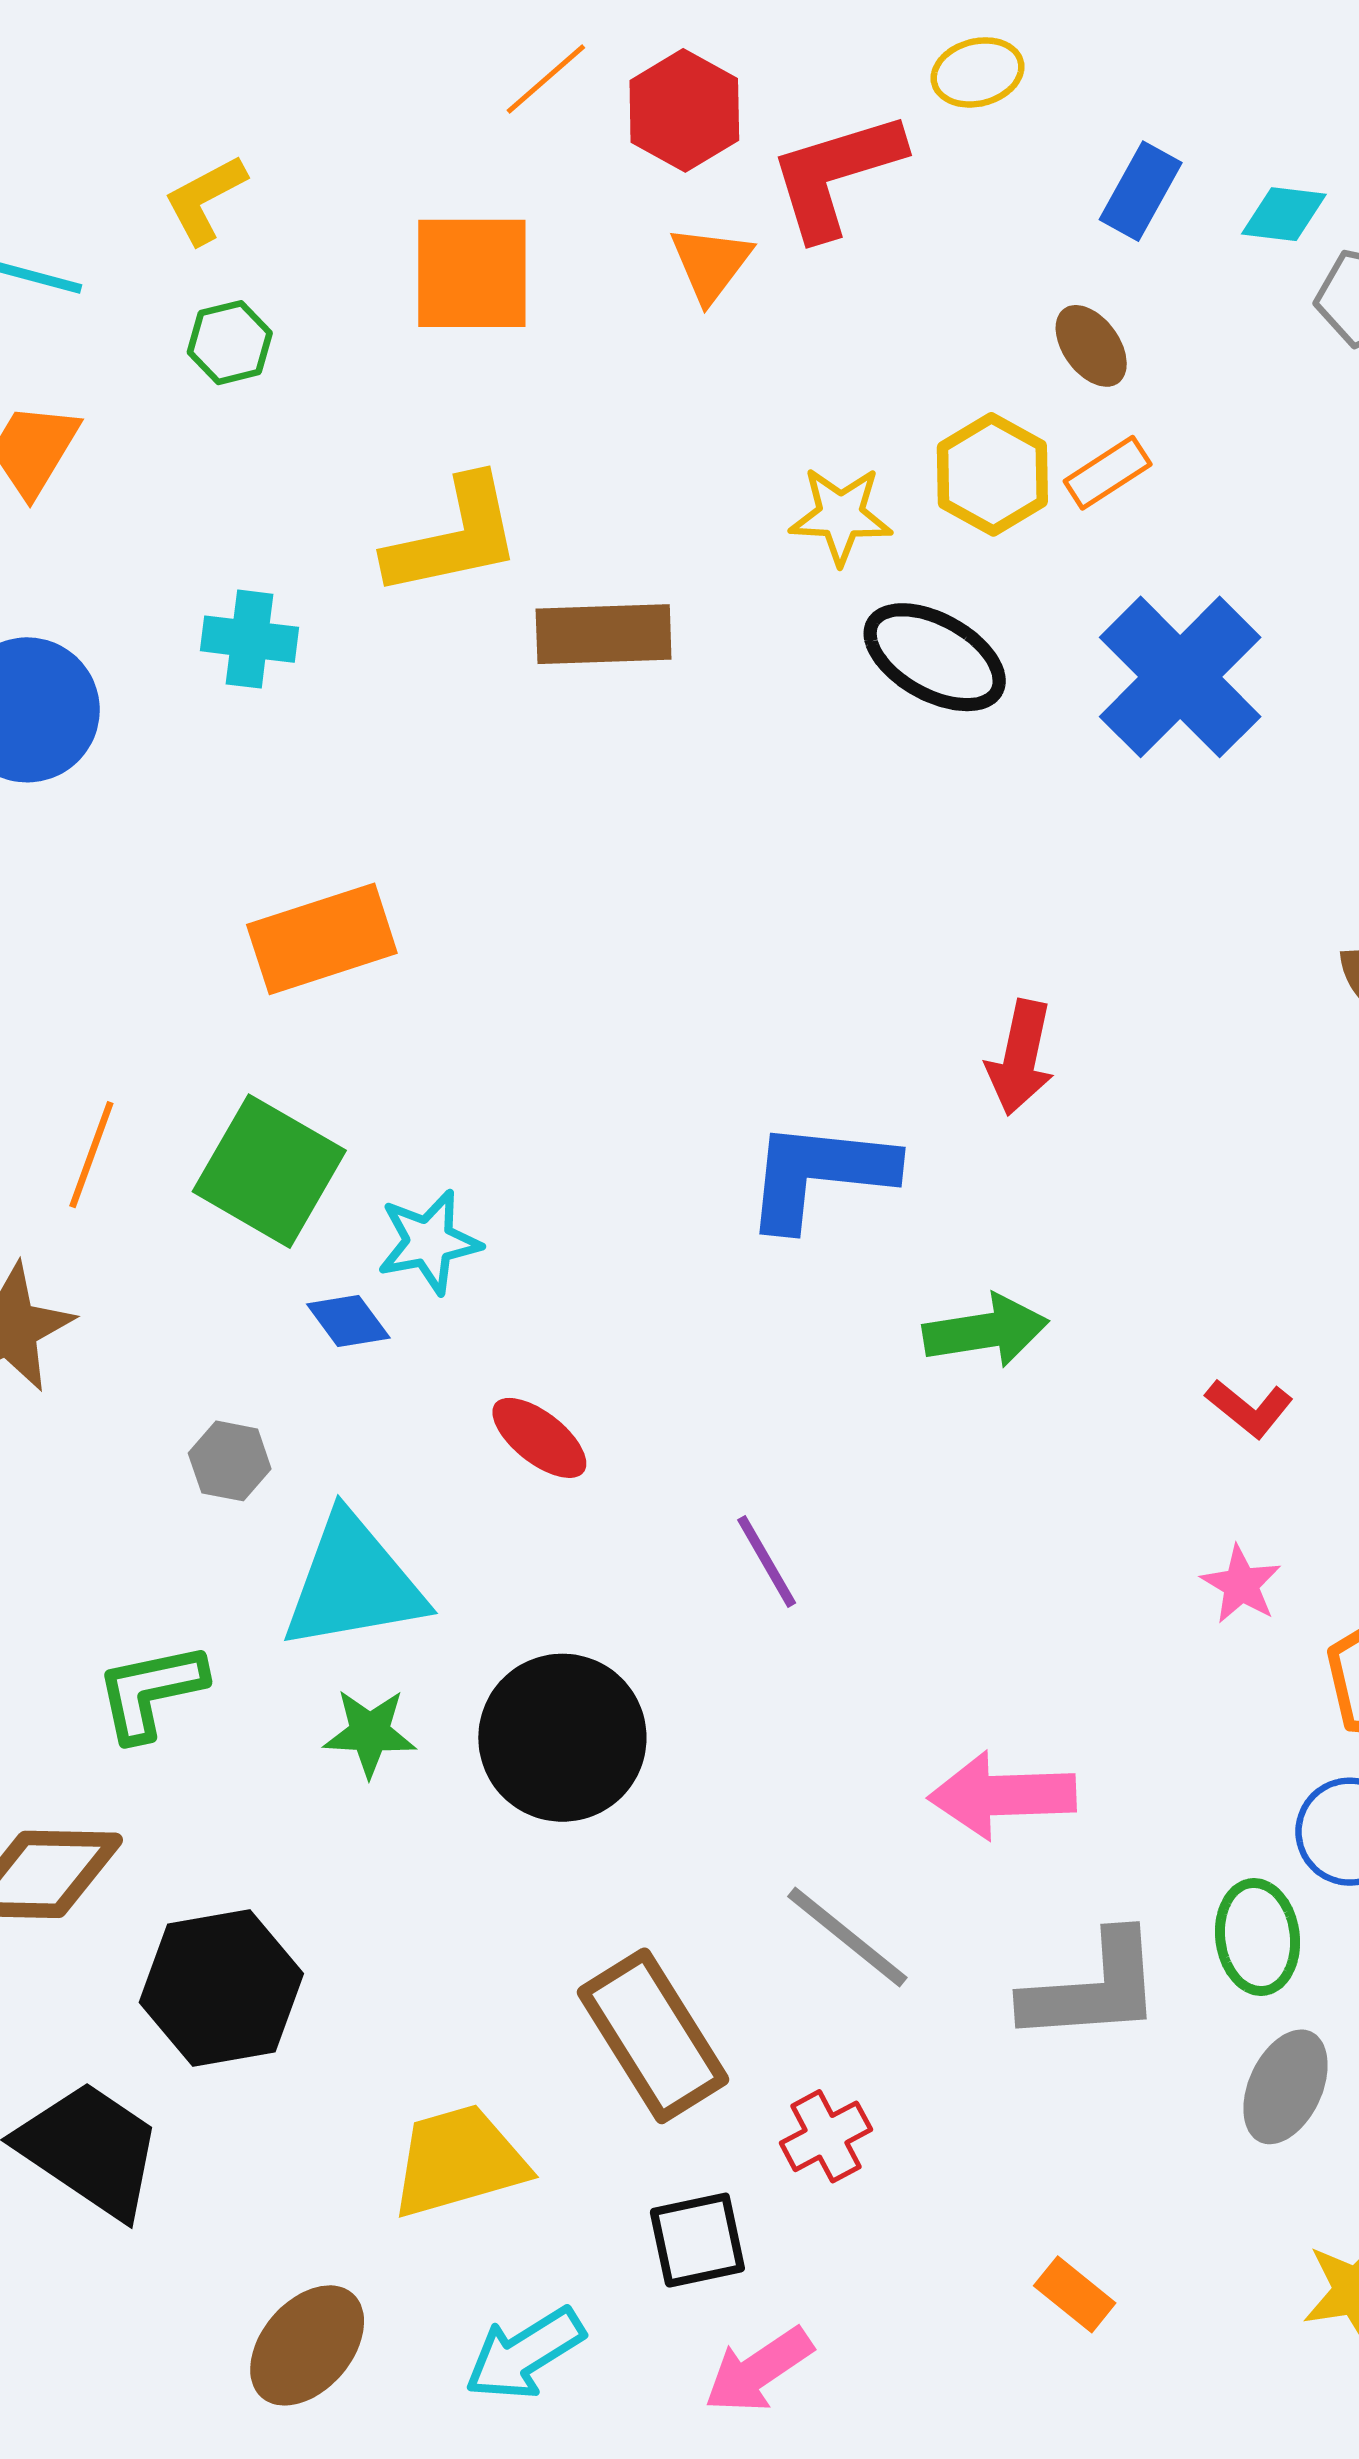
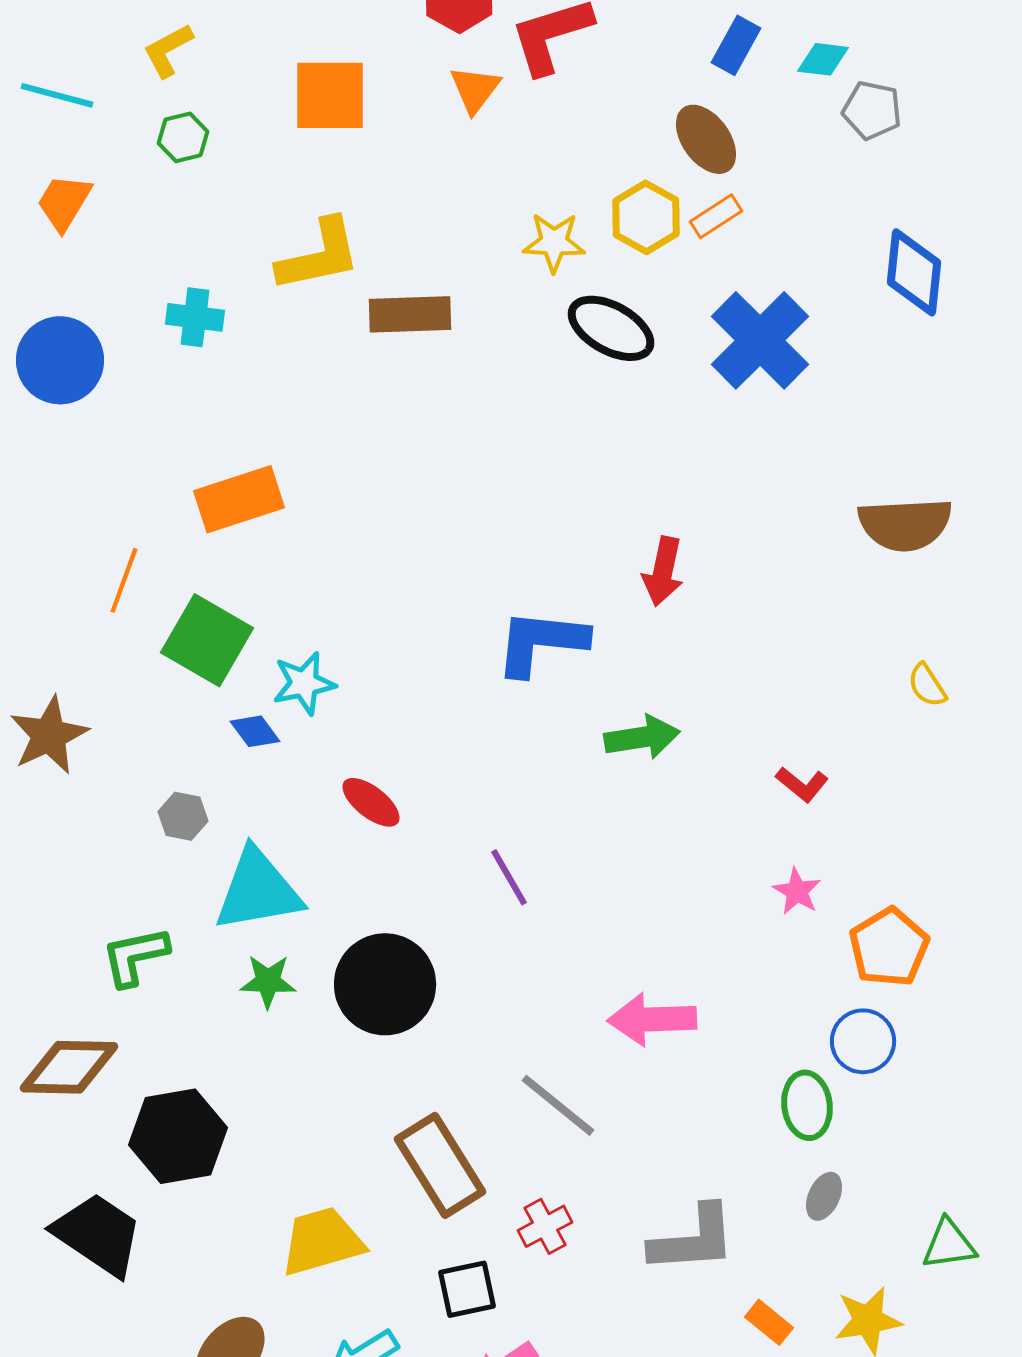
brown ellipse: (1091, 346) -> (706, 139), size x1.4
orange line: (91, 1155) -> (124, 580), moved
gray L-shape: (1093, 1988) -> (693, 1239), moved
gray ellipse: (1286, 2087) -> (824, 1196), size x0.7
orange rectangle: (1075, 2294) -> (769, 1322), moved

